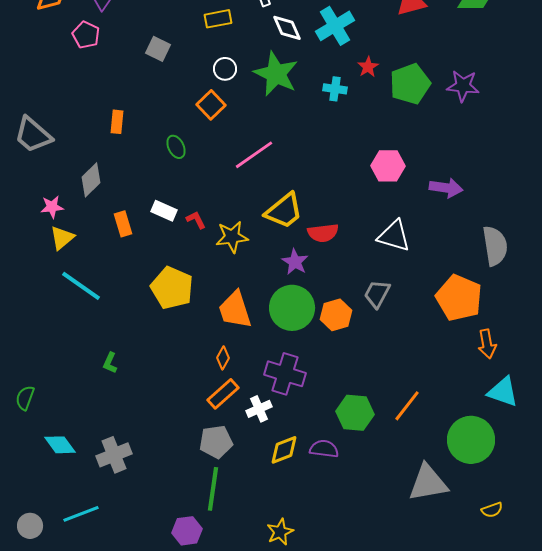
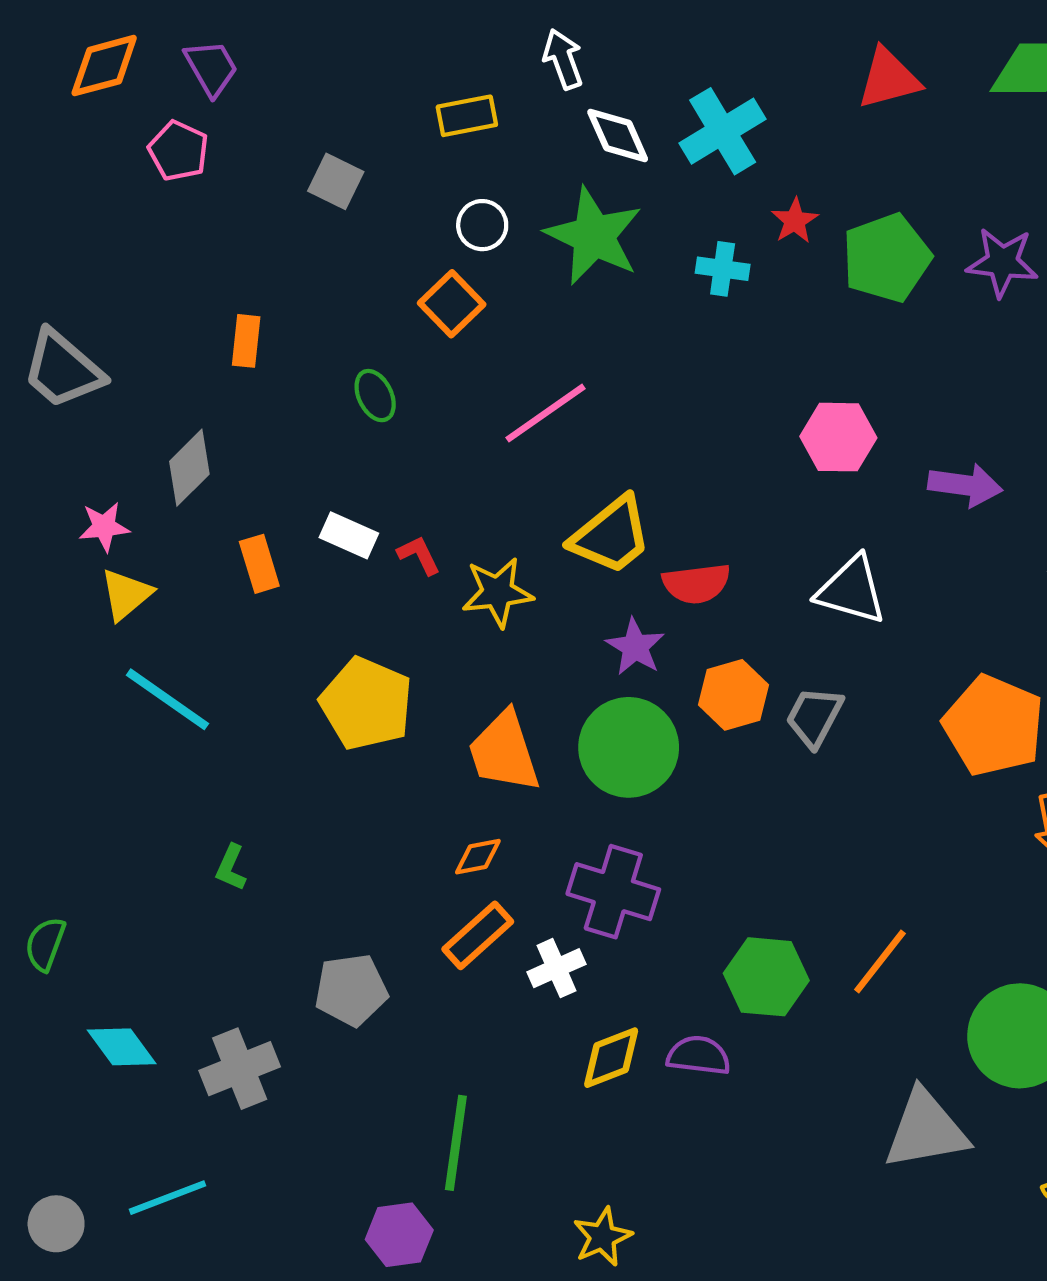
orange hexagon: (336, 315) -> (734, 695), moved
orange diamond: (223, 358) -> (478, 857), turned 50
gray pentagon: (216, 442) -> (351, 990), moved

